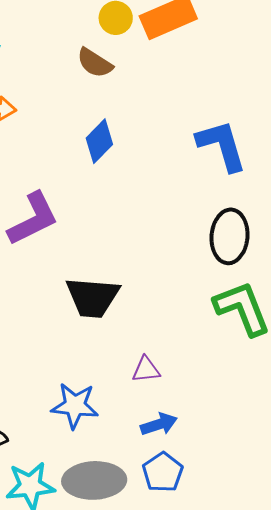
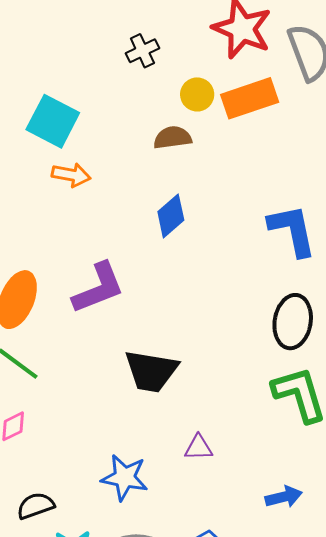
brown semicircle: (95, 63) -> (173, 138), turned 135
blue arrow: (159, 424) -> (284, 497), moved

